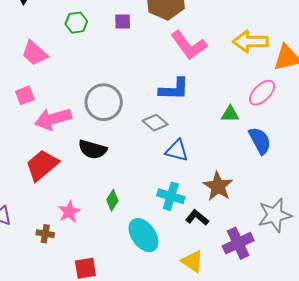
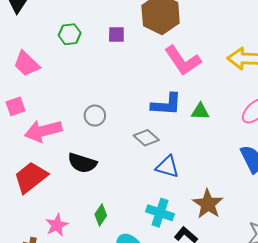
gray circle: (104, 102) -> (95, 116), size x0.6
green triangle: (230, 114) -> (200, 111), moved

